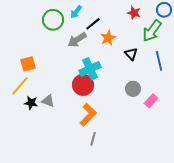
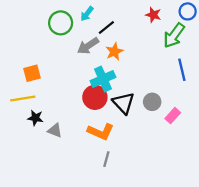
orange star: (108, 38) -> (114, 52), moved
black triangle: (131, 54) -> (124, 103), moved, size x1.5
yellow line: (20, 86) -> (23, 98), turned 40
gray triangle: (48, 101) -> (55, 130), moved
orange L-shape: (88, 115) -> (101, 132), turned 70

